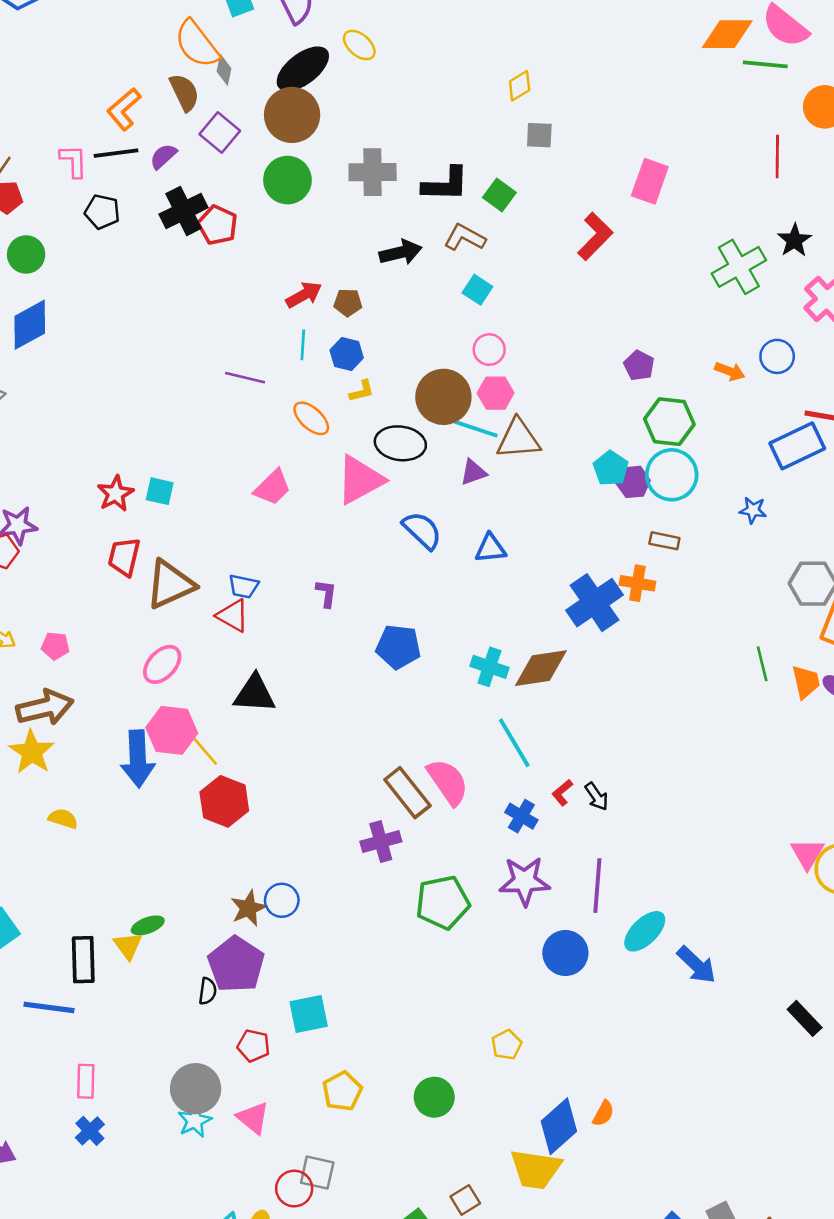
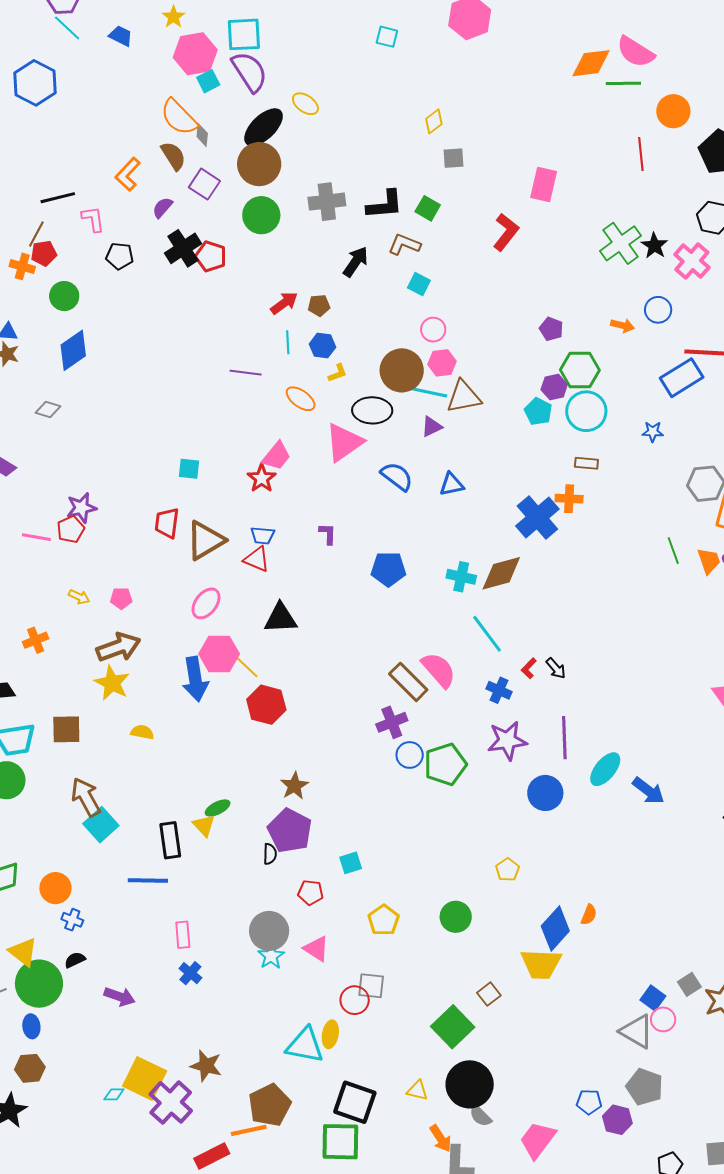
black line: (116, 153) -> (58, 198), moved
black star: (794, 240) -> (654, 246), moved
black arrow: (401, 252) -> (356, 262), turned -36
purple hexagon: (633, 482) -> (554, 387), moved
red star: (115, 494) -> (262, 478), moved
blue circle: (282, 900) -> (410, 755), moved
cyan square: (309, 1014) -> (351, 863), size x0.7

